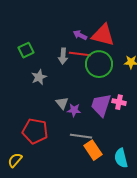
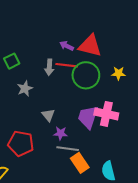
pink cross: (119, 102) -> (106, 114), size x1.6
purple star: (74, 110) -> (61, 133), moved

